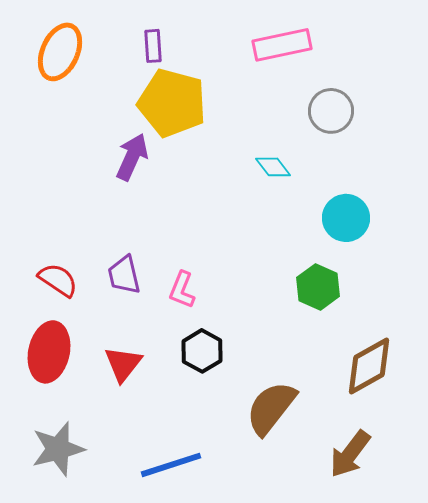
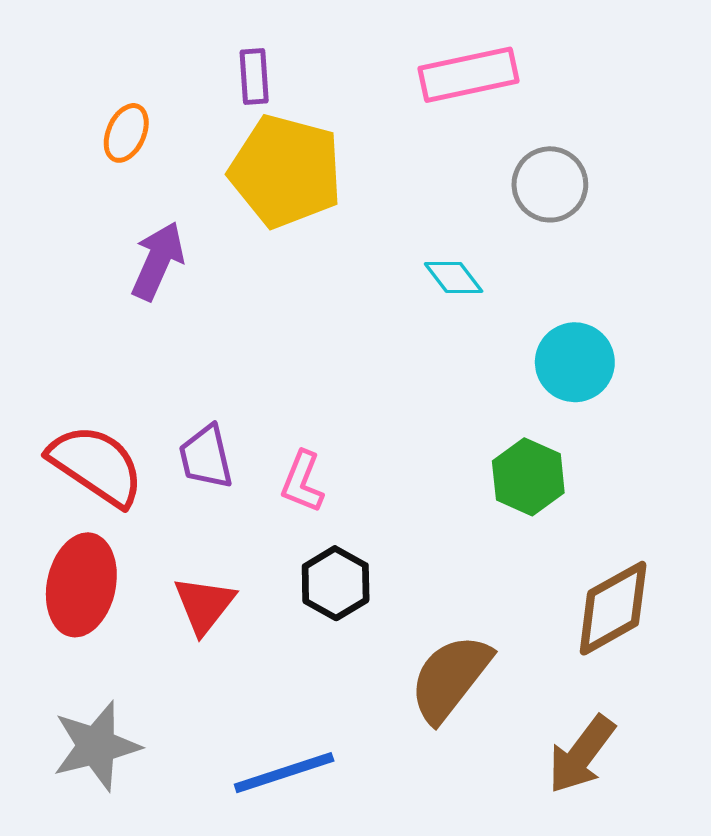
orange ellipse: (60, 52) -> (126, 133), moved, size x0.6
purple arrow: (132, 157) -> (158, 261), moved
red semicircle: (58, 280) -> (96, 465), size x1.5

